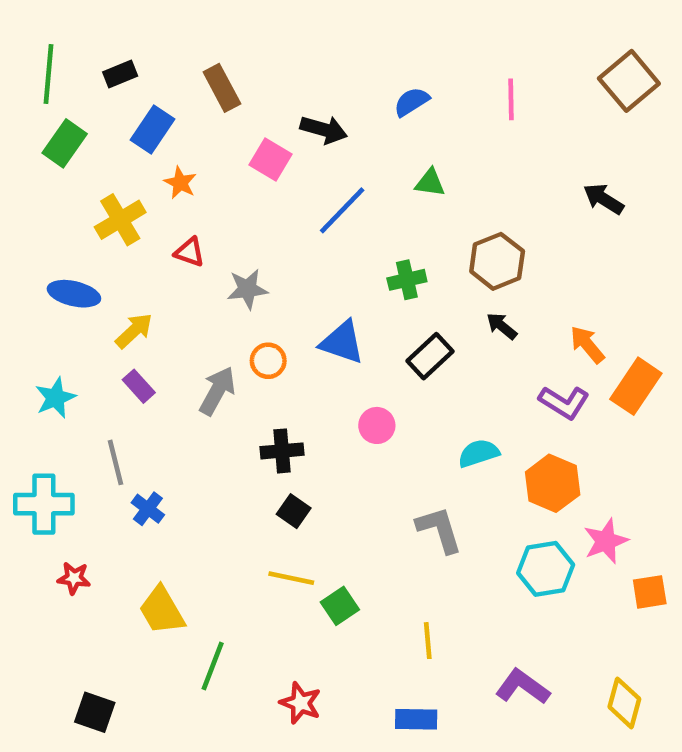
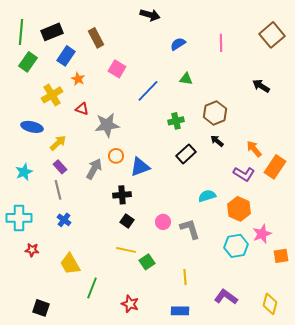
black rectangle: (120, 74) -> (52, 32), size x1.5
black arrow: (324, 129) -> (150, 15), moved
gray star: (247, 289) -> (107, 125), size x1.4
blue triangle: (342, 342) -> (140, 167), moved, turned -40
pink circle: (377, 425) -> (163, 222), moved
gray line: (116, 462) -> (58, 190), moved

